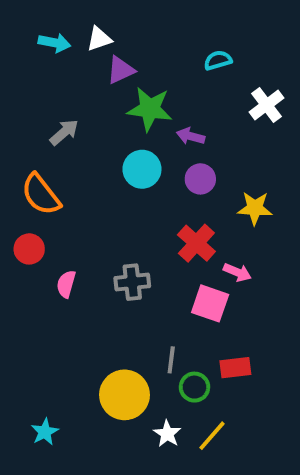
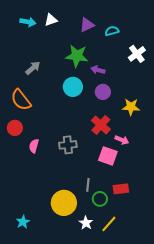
purple triangle: (121, 70) -> (87, 25), moved

